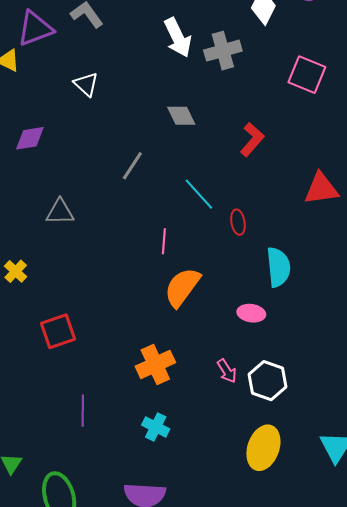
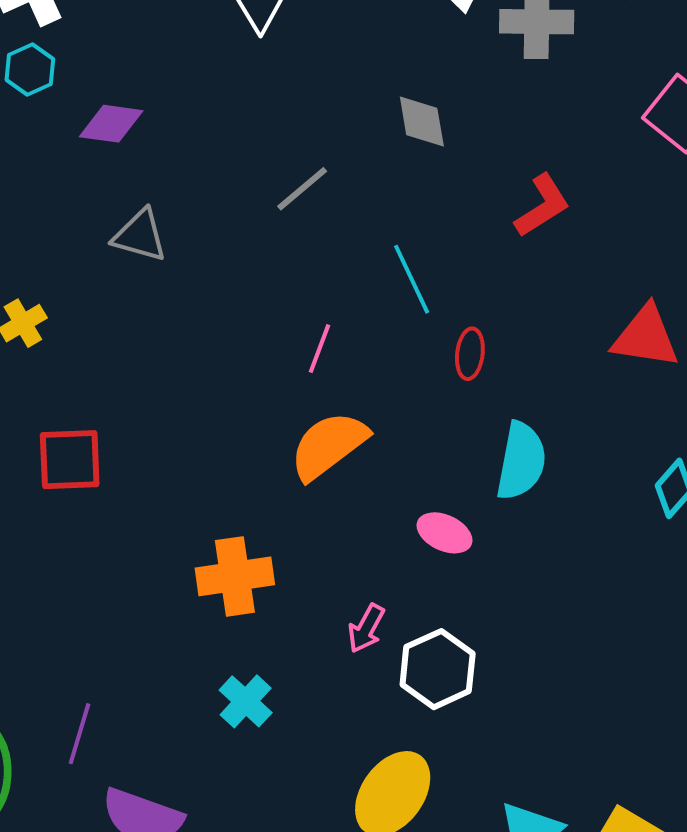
purple diamond: (30, 138) -> (111, 124), moved
pink arrow: (227, 371) -> (366, 628), turned 45
purple line: (83, 411) -> (79, 734), moved
cyan cross: (156, 427) -> (246, 701), moved

